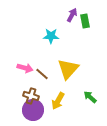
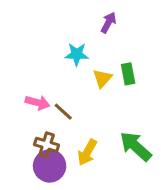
green rectangle: (85, 21) -> (128, 74), moved
yellow triangle: (68, 69) -> (102, 78), moved, size x0.6
green arrow: (90, 97) -> (136, 146), size x1.6

